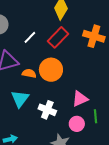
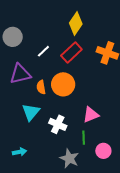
orange semicircle: (29, 73) -> (41, 87), turned -112
green line: (96, 116) -> (84, 138), moved
pink circle: (77, 124) -> (103, 151), moved

